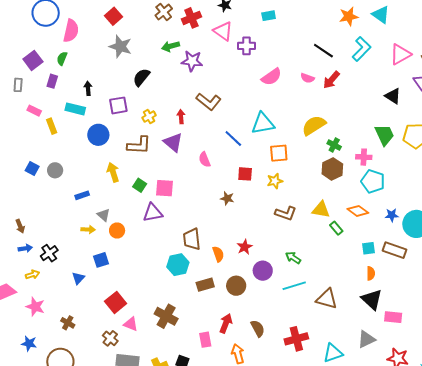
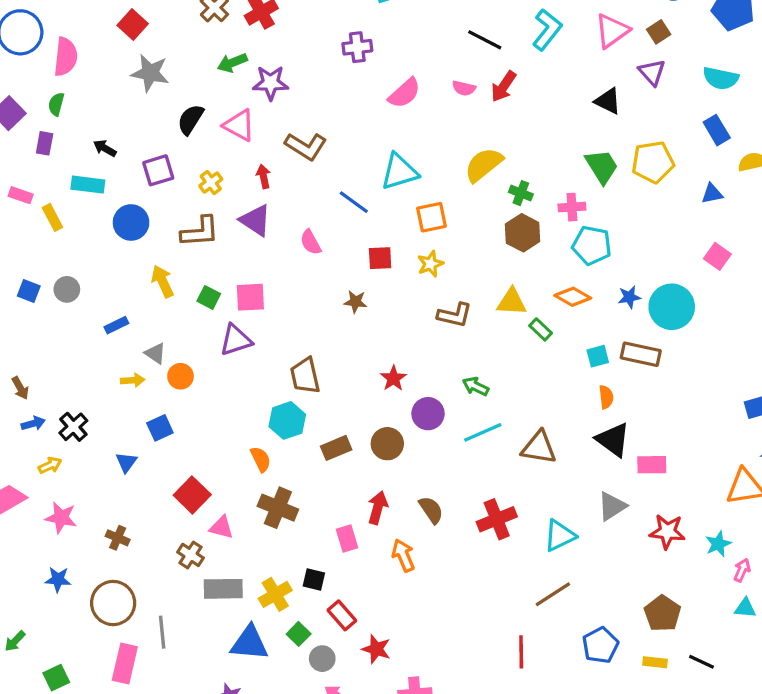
pink triangle: (223, 31) -> (239, 125), moved
black arrow: (88, 88) -> (105, 148), turned -48
orange semicircle: (218, 254) -> (261, 459), moved

